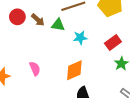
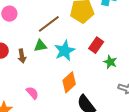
brown arrow: (38, 20) -> (22, 56), moved, turned 56
cyan star: (80, 38) -> (65, 51), size x1.5

